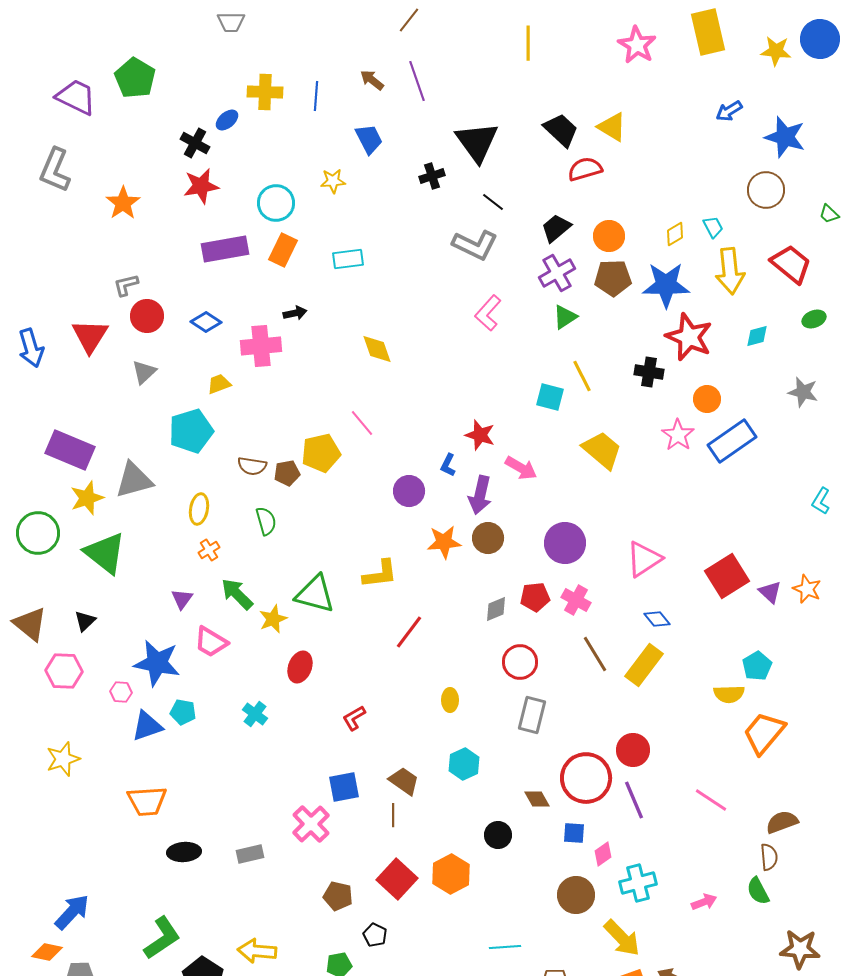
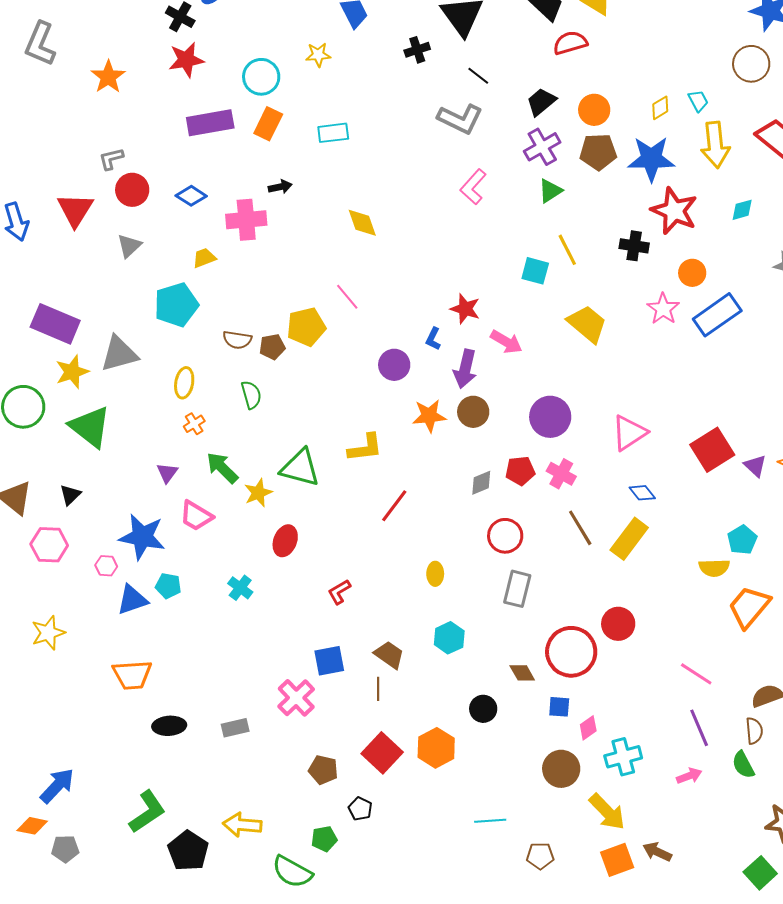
purple line: (634, 800) -> (699, 728), moved

